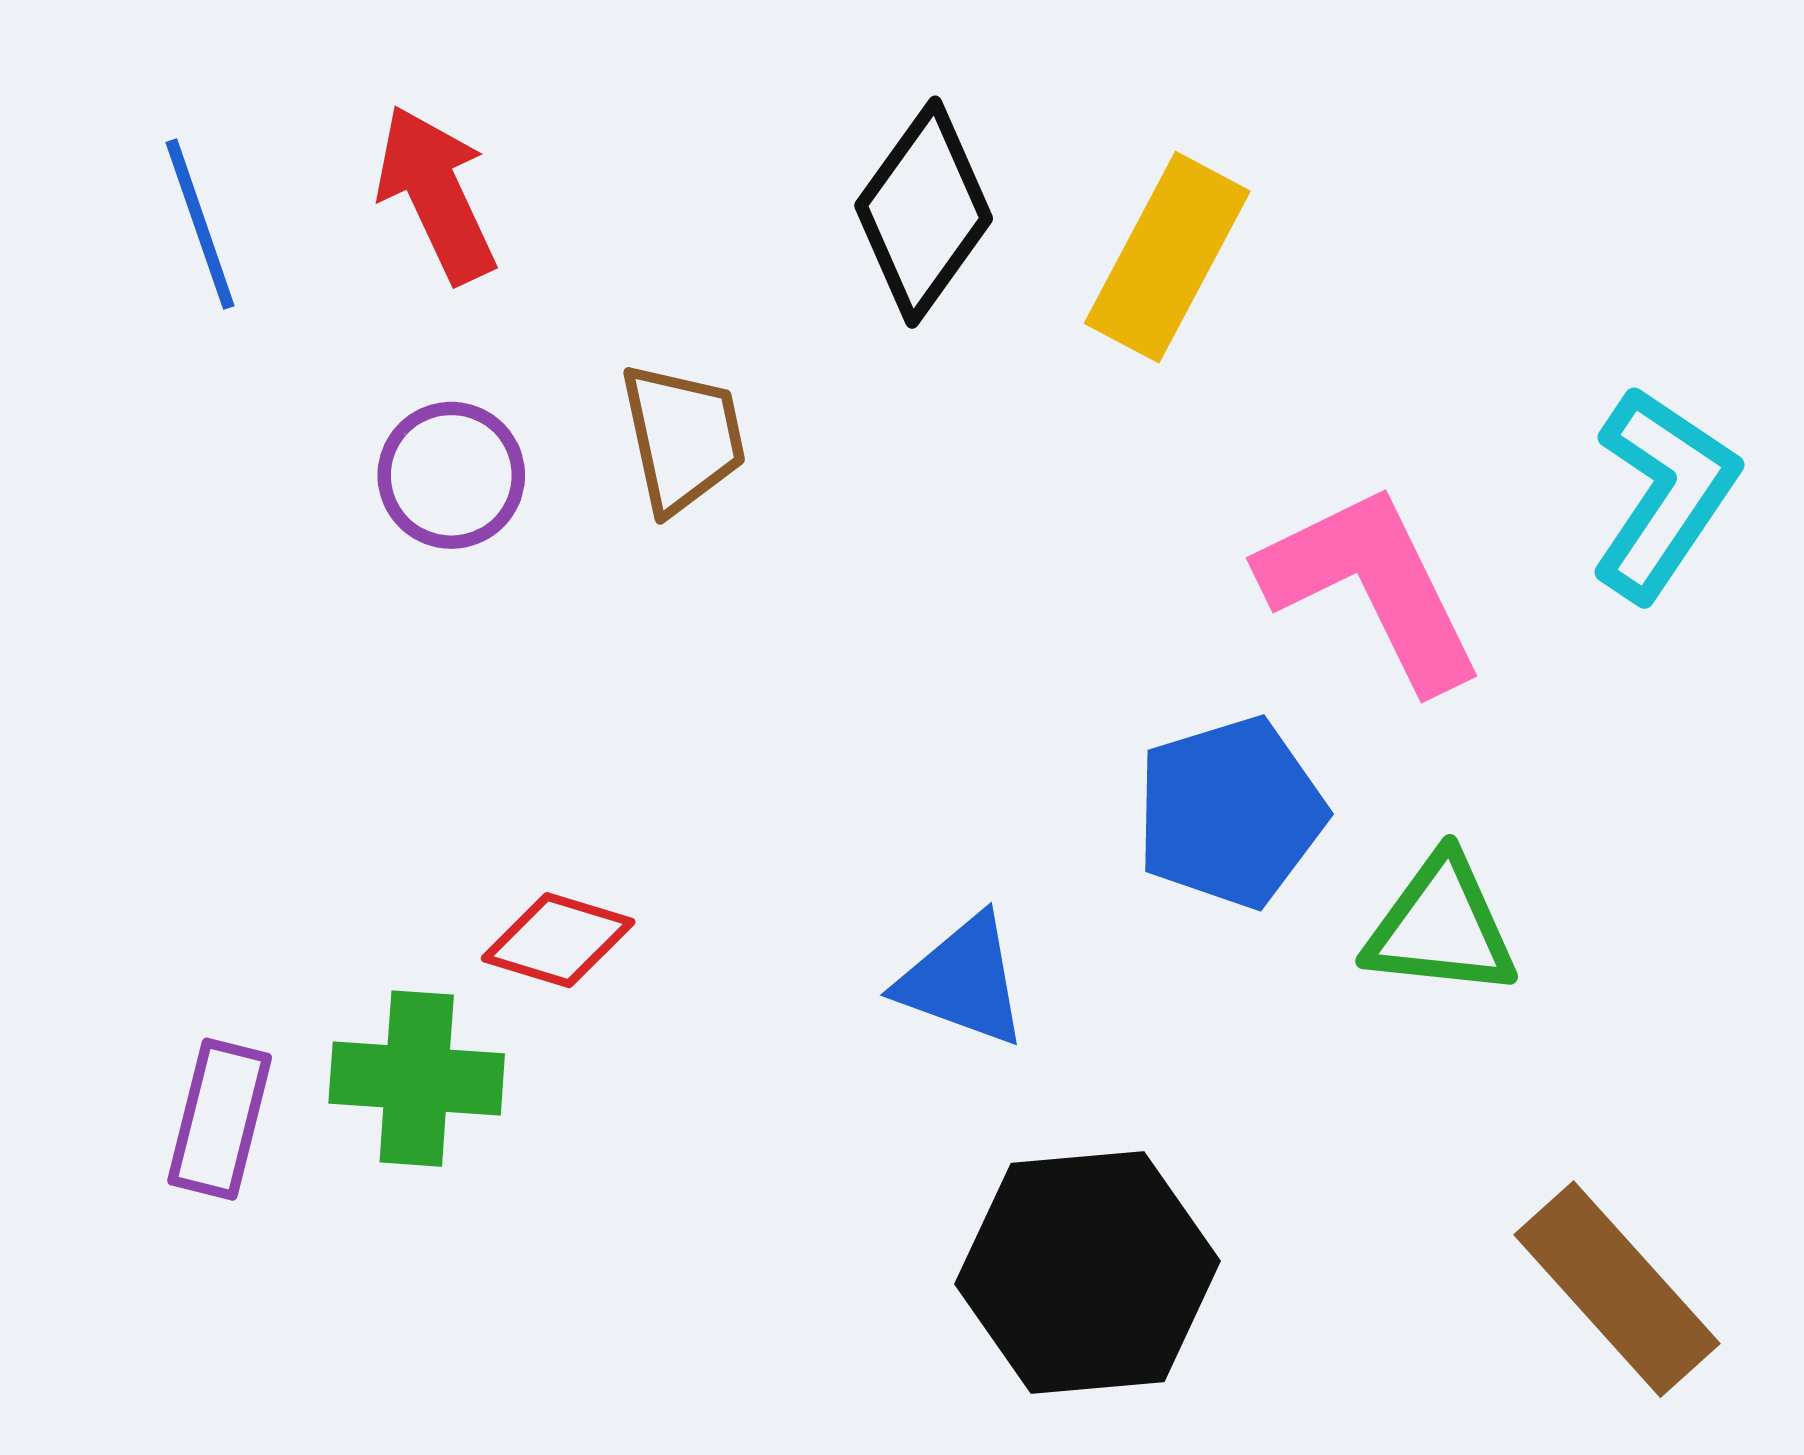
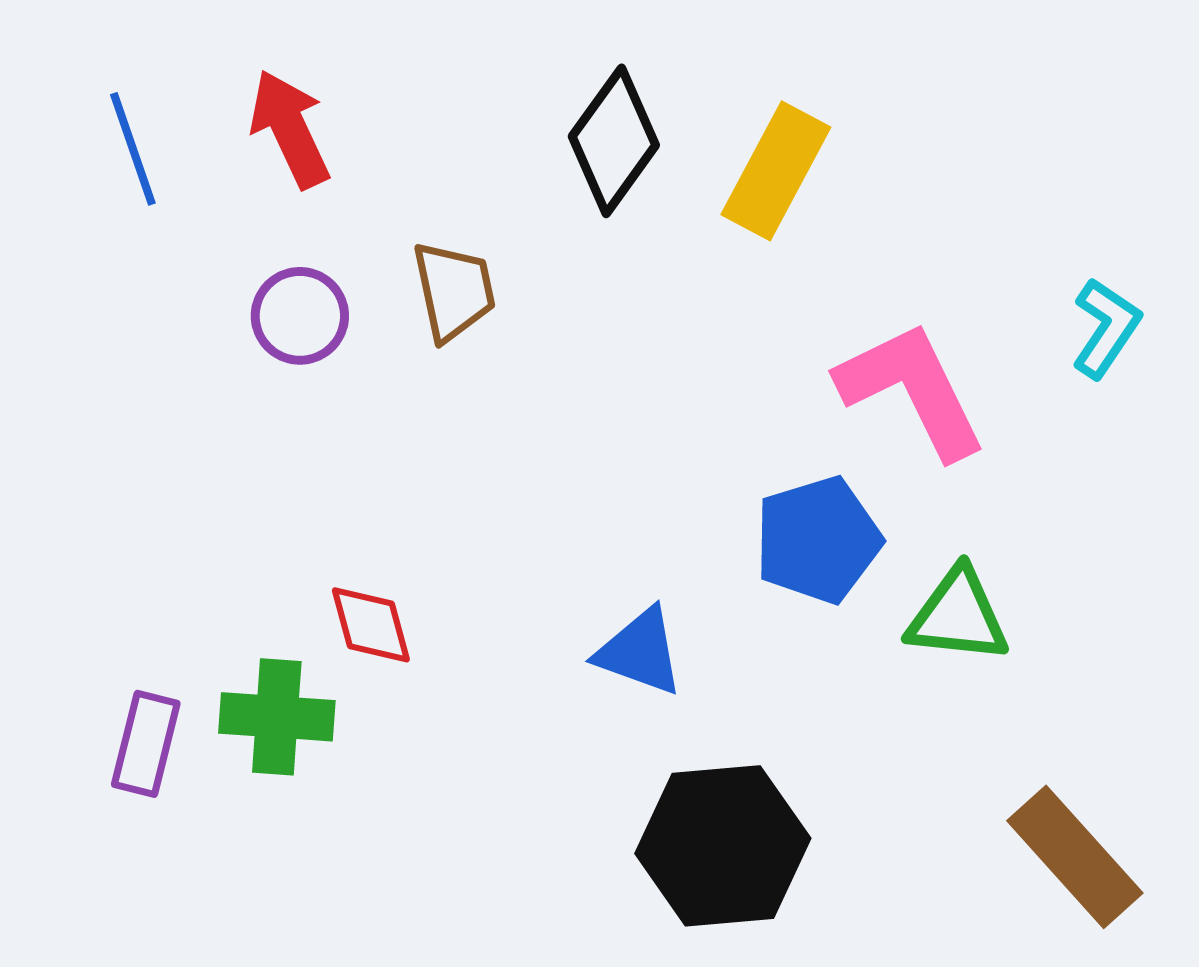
cyan L-shape: (1664, 493) -> (1106, 328), size x0.7
red diamond: (558, 940) -> (371, 625), turned 58

